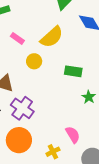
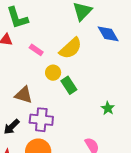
green rectangle: (73, 71) -> (69, 85), moved, turned 48
purple cross: (22, 108) -> (41, 120), turned -30

